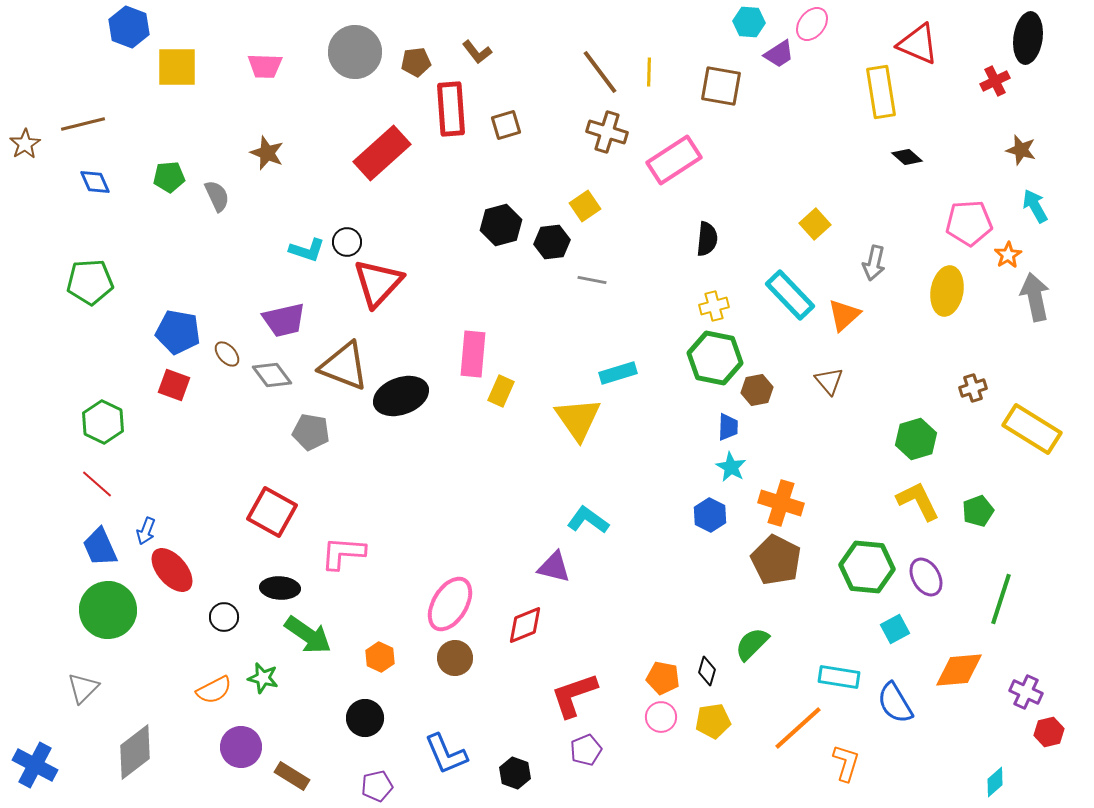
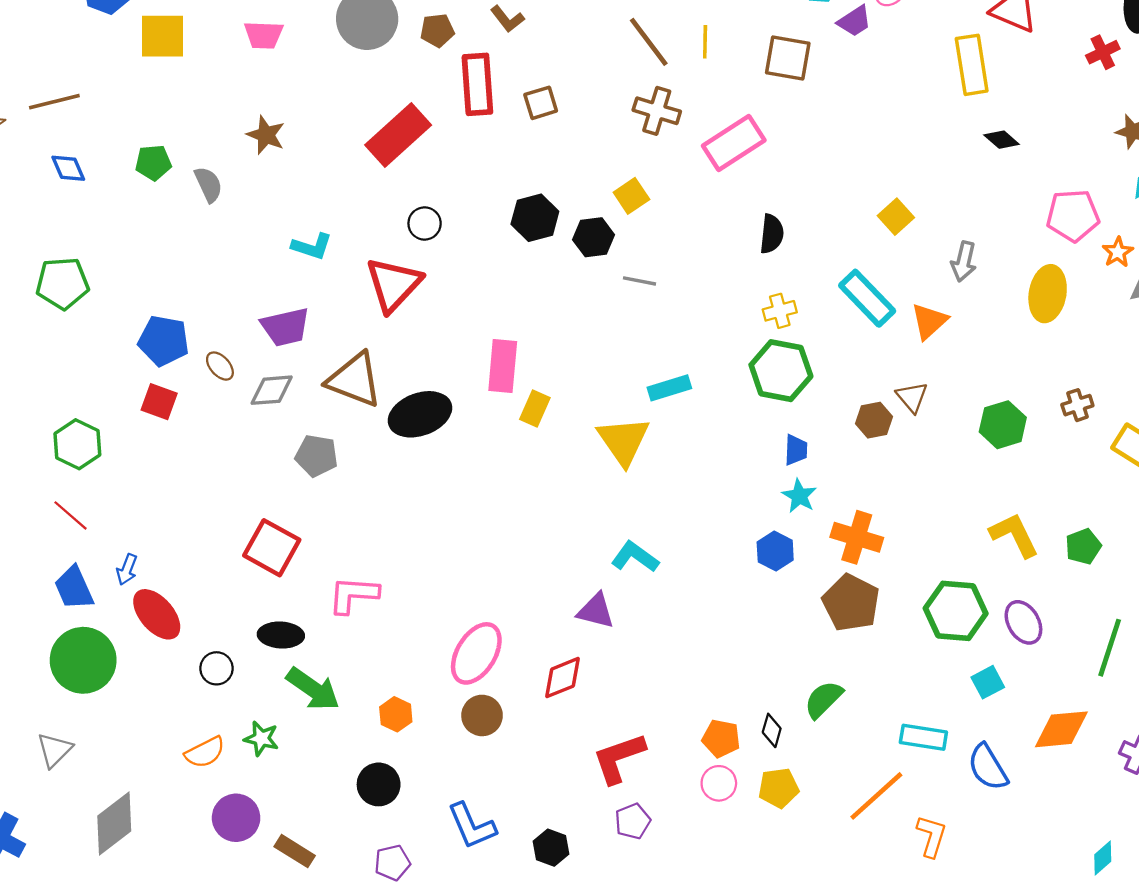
black circle: (347, 242) -> (425, 223), moved
gray diamond: (272, 375) -> (272, 390), turned -57
brown hexagon: (757, 390) -> (874, 420), moved
green hexagon: (916, 439) -> (1003, 425), moved

